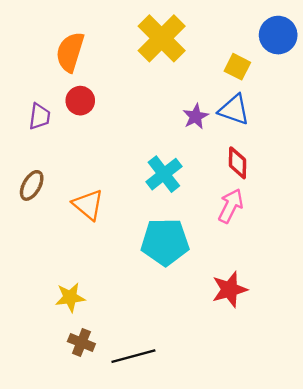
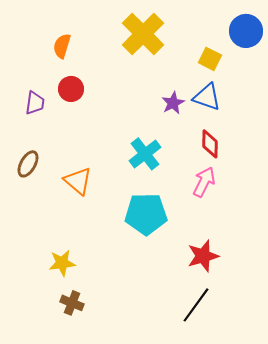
orange semicircle: (70, 52) -> (62, 46), size x0.7
black line: (133, 356) -> (196, 305), moved, turned -39

